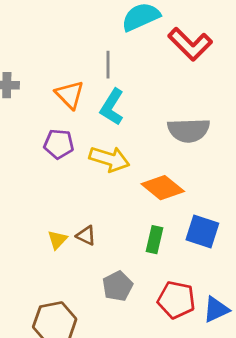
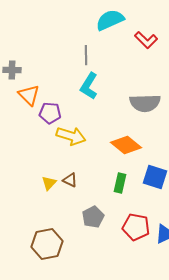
red L-shape: (190, 44) -> (146, 40), size x0.7
orange triangle: (70, 95) -> (29, 95), moved
yellow arrow: (109, 159) -> (71, 136), moved

